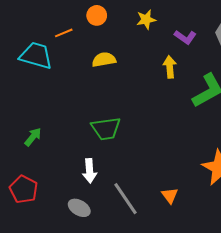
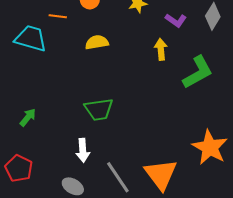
orange line: (64, 33) -> (58, 16), turned 30
orange triangle: (170, 195) -> (161, 174), size x2.0

